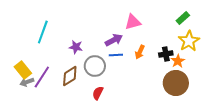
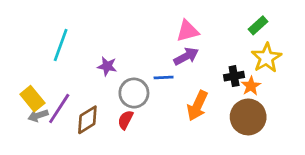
purple arrow: (114, 40) -> (186, 56), moved
orange arrow: (140, 52) -> (197, 106), moved, size x1.5
brown diamond: (70, 76) -> (87, 120), moved
red semicircle: (98, 93) -> (125, 120), moved

